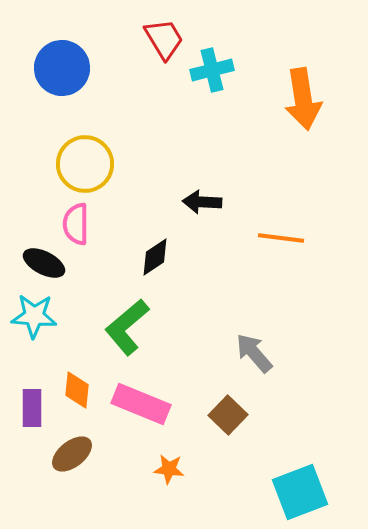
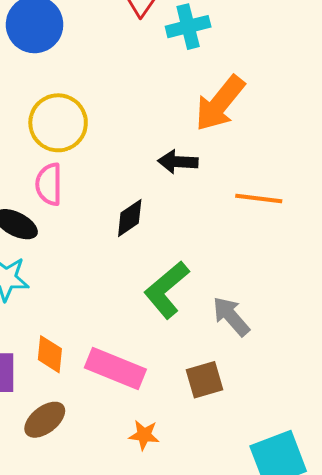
orange arrow: (303, 99) -> (220, 103), moved, turned 48
green L-shape: (127, 327) -> (167, 290), moved
brown square: (228, 415) -> (204, 380), turned 30

